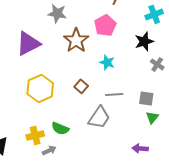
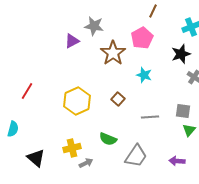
purple triangle: (28, 43) -> (72, 41), moved, size x0.6
gray line: (114, 94) -> (150, 117), moved
gray trapezoid: (99, 117) -> (136, 156), moved
green semicircle: (60, 128) -> (108, 139), moved

